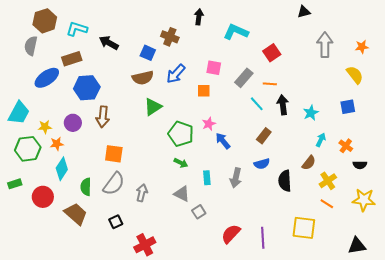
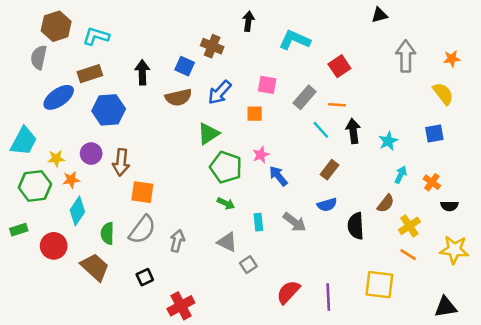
black arrow: (109, 43) -> (142, 72), moved, turned 60
green triangle: (153, 107) -> (208, 134), moved
brown arrow: (103, 117) -> (121, 162), moved
gray arrow: (236, 178) -> (295, 222), turned -66

